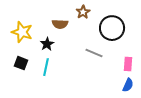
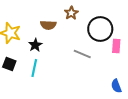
pink rectangle: (128, 64) -> (116, 46), moved
blue semicircle: (128, 85) -> (116, 86), turned 136

